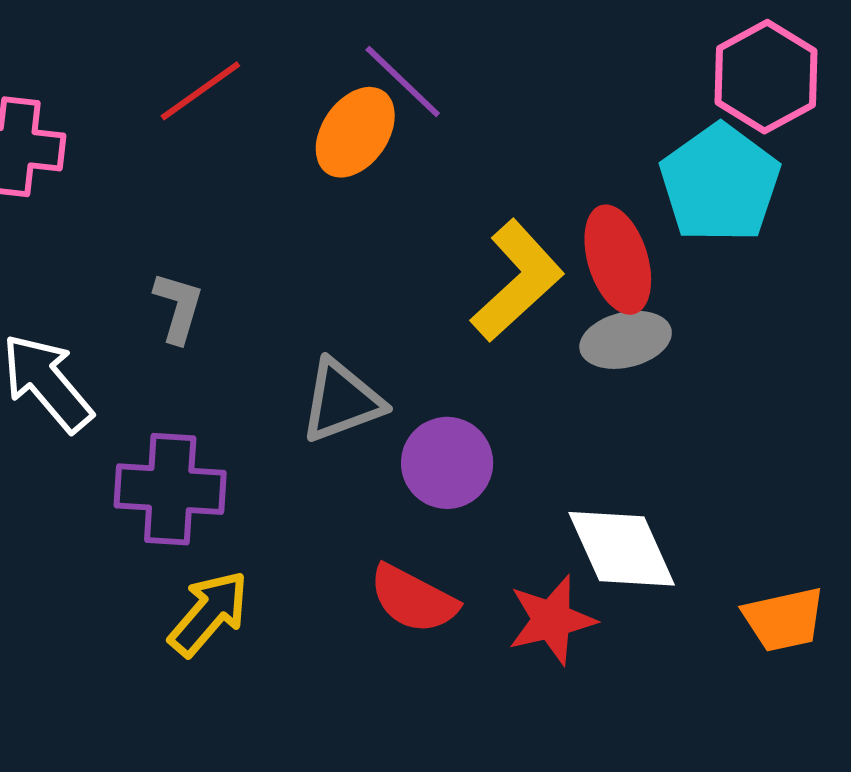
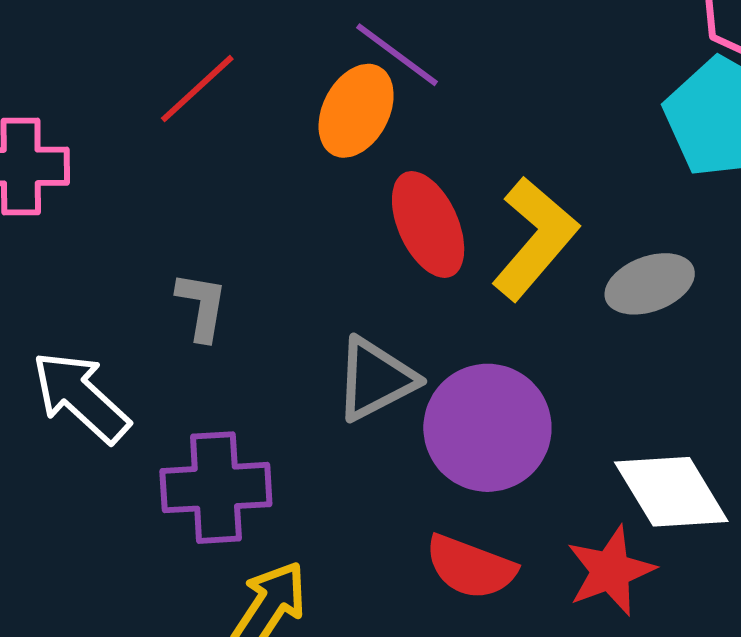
red ellipse: (618, 260) -> (428, 224), moved
purple circle: (447, 463) -> (487, 428), size x1.4

